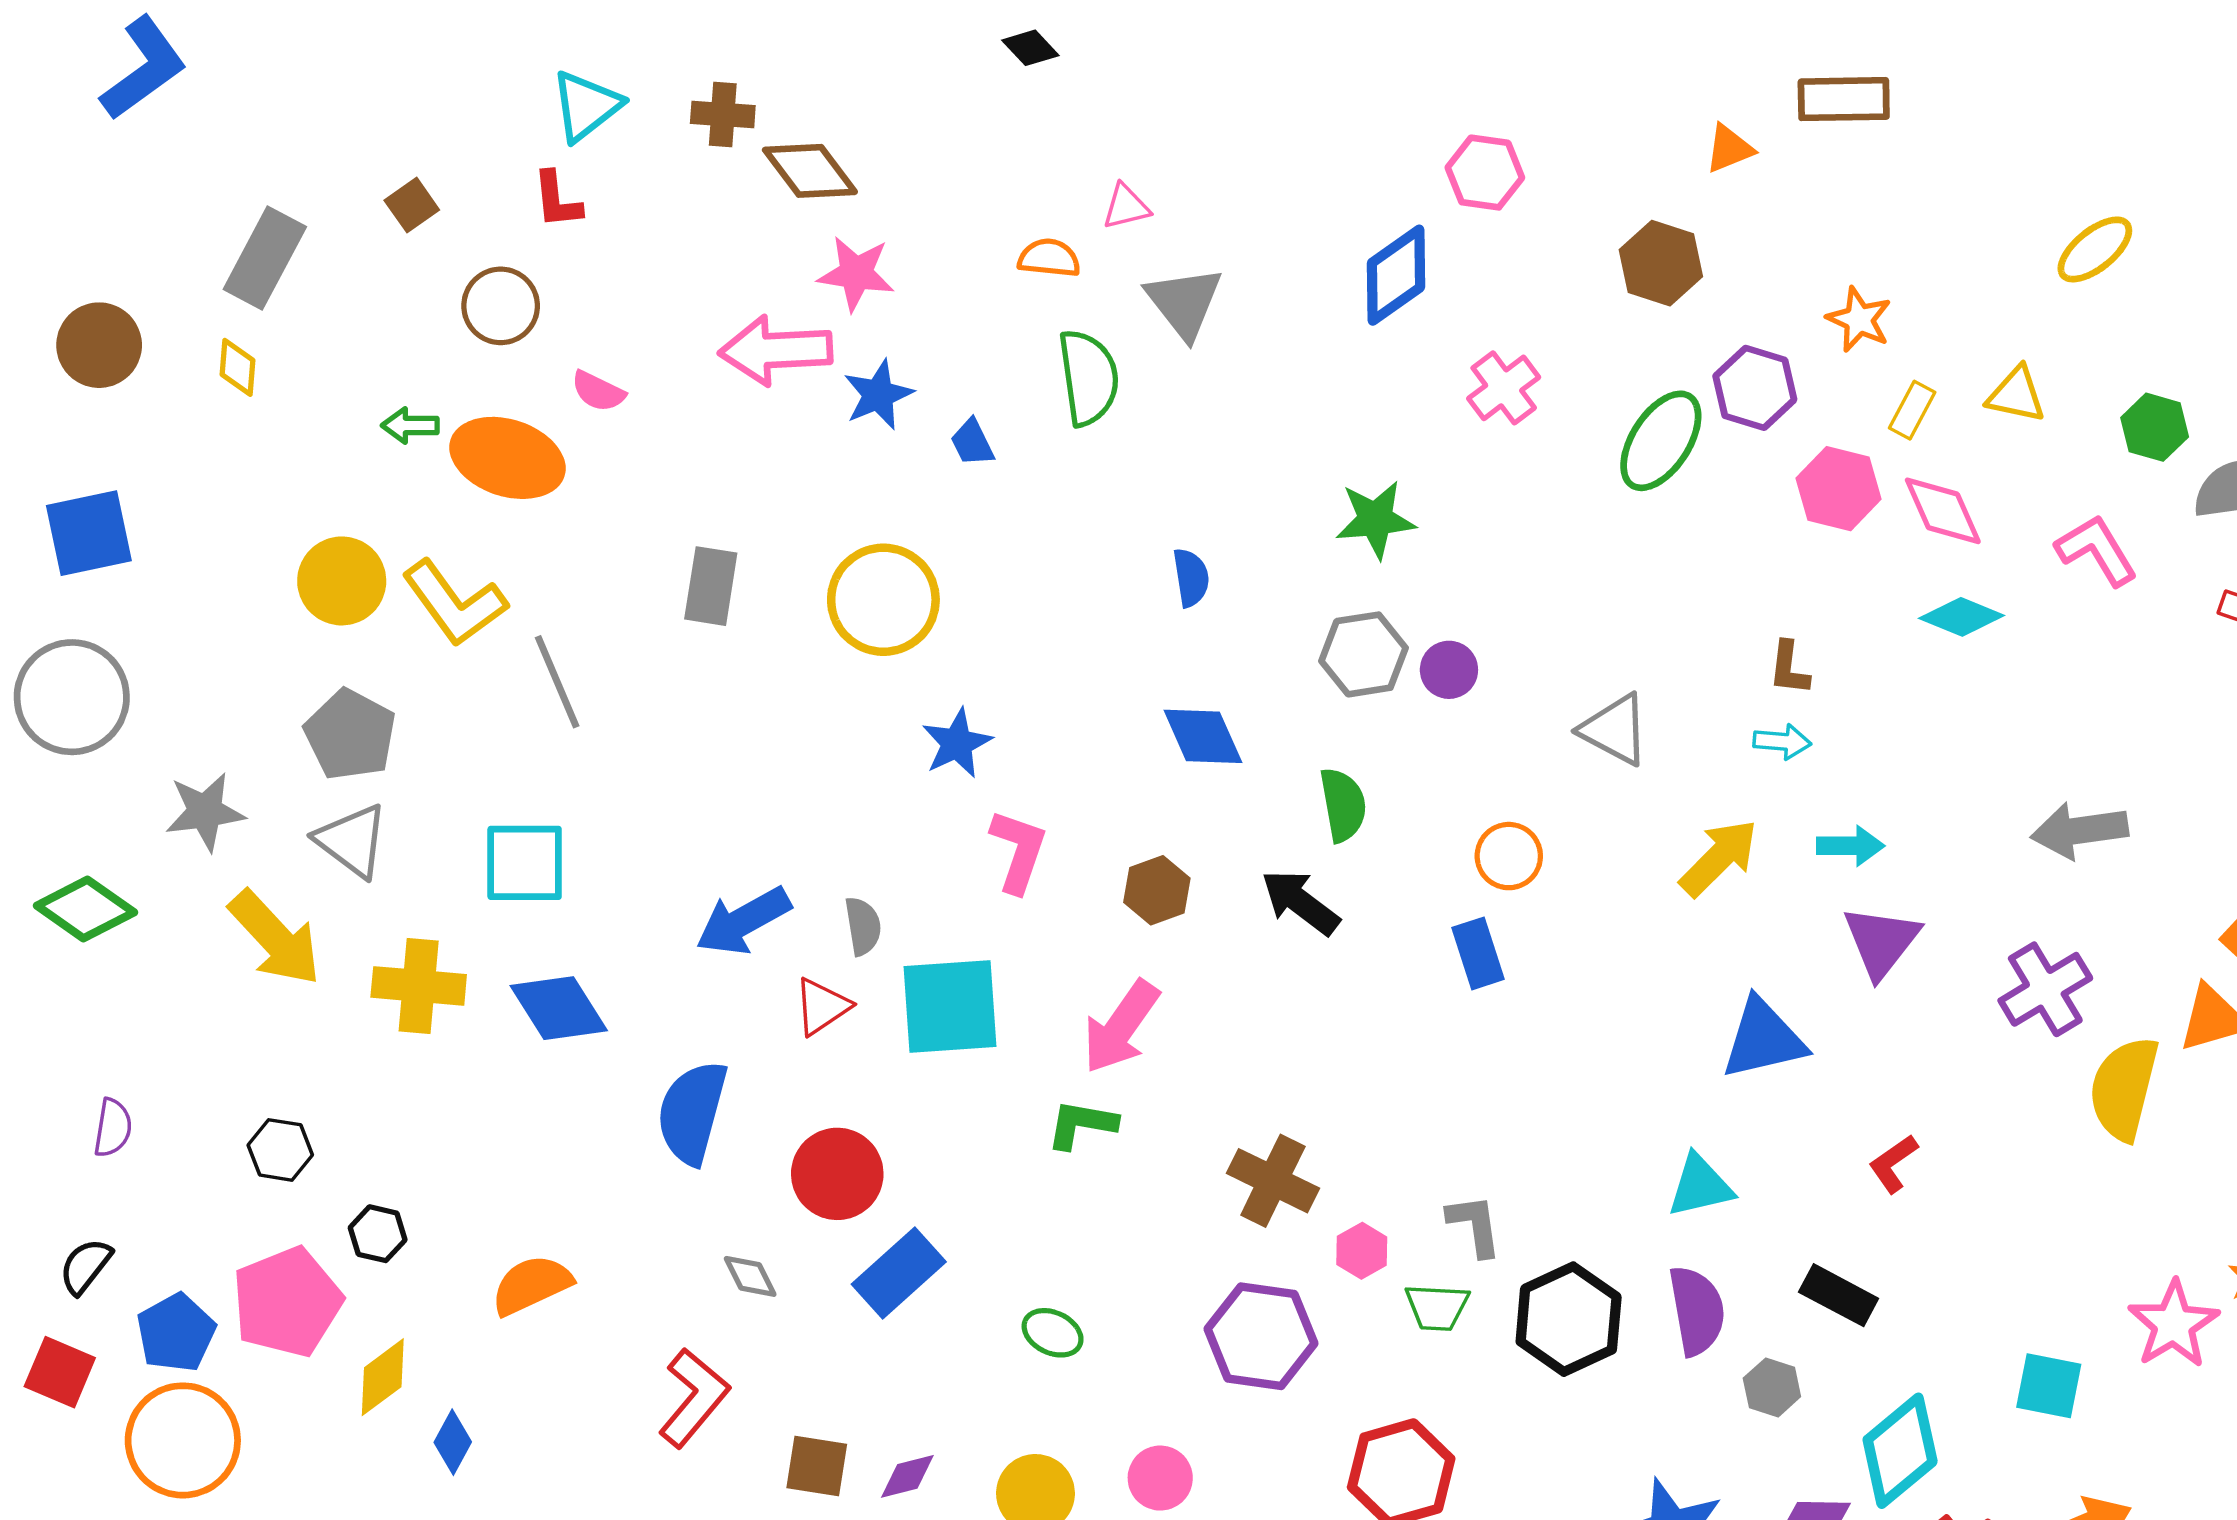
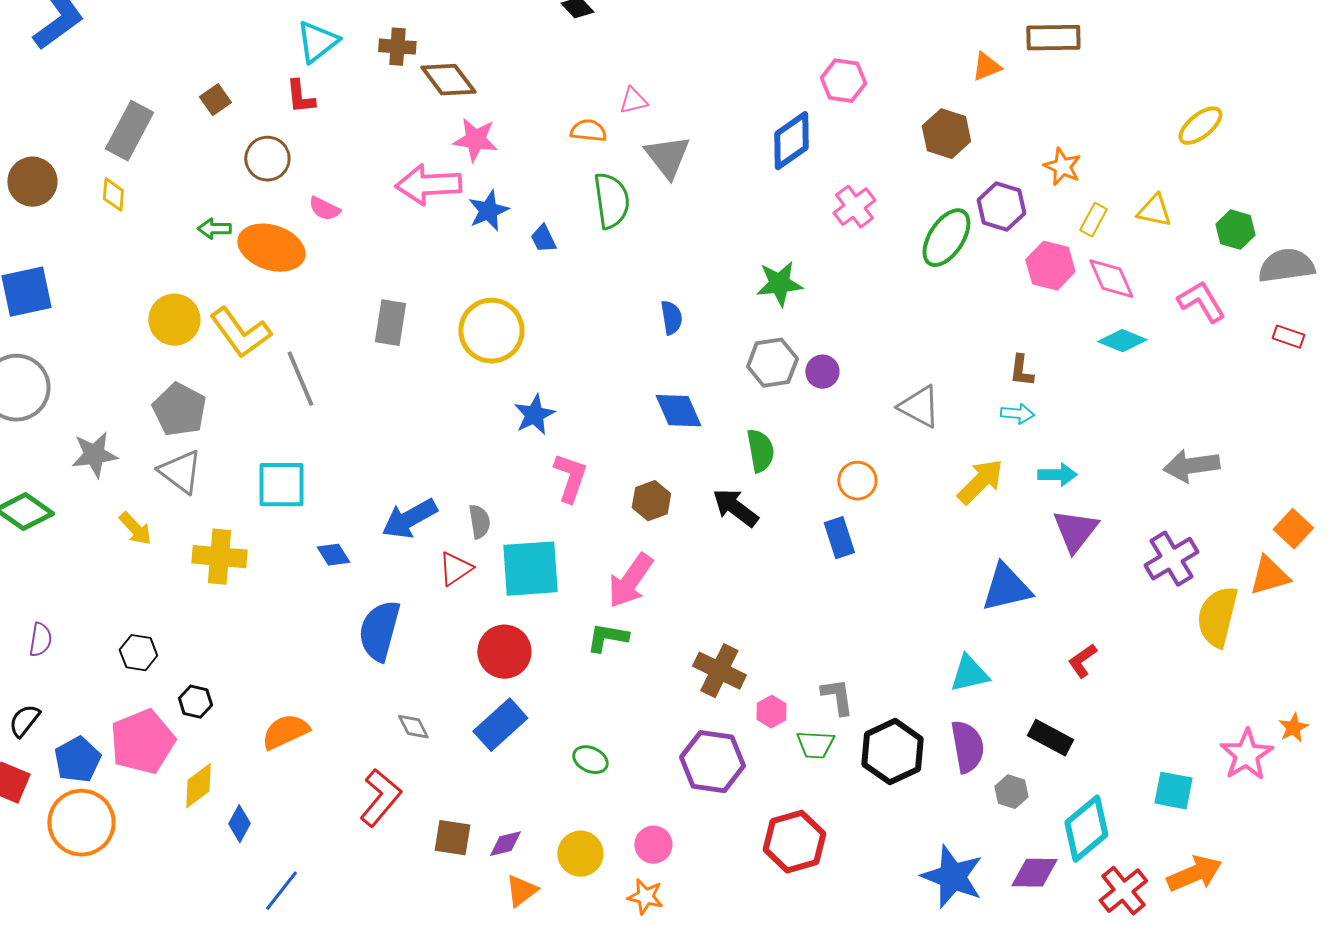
yellow arrow: (275, 938) -> (135, 529), size x0.6
blue diamond: (559, 1008) -> (333, 555), moved, size x0.6
red circle: (837, 1174) -> (504, 652), moved

